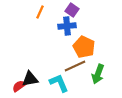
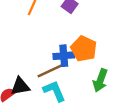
blue cross: (67, 26) -> (64, 56), moved
brown line: (75, 66) -> (50, 71), moved

